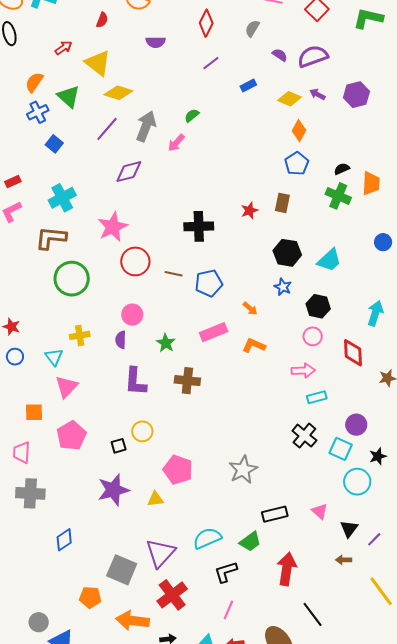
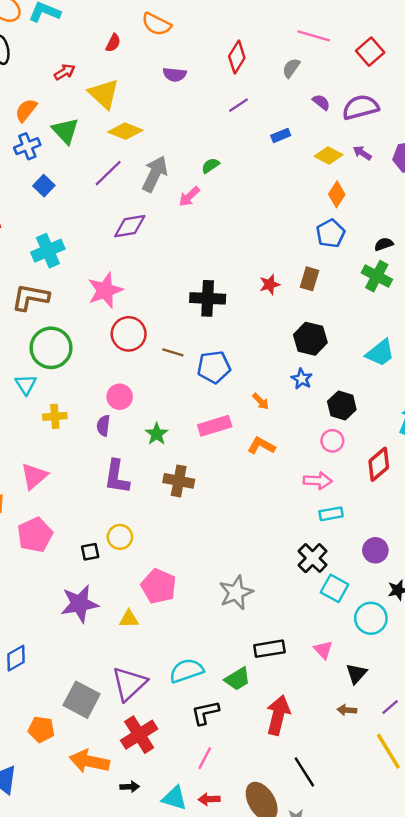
cyan trapezoid: (329, 260) -> (380, 353), moved
red diamond: (353, 353) -> (379, 464), turned 48
cyan triangle: (54, 357) -> (26, 385), moved
cyan square: (341, 449) -> (335, 588), moved
purple line: (374, 539) -> (390, 707), moved

